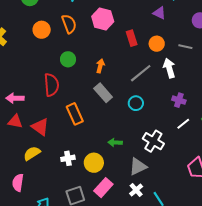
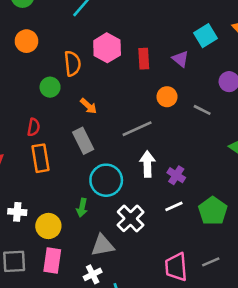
orange semicircle: (69, 24) -> (72, 63), moved
red rectangle: (132, 38) -> (144, 59), moved
orange arrow: (100, 66) -> (89, 106), turned 104
white arrow: (169, 68) -> (147, 164), moved
red semicircle: (51, 85) -> (34, 127), moved, size x0.6
cyan circle: (136, 103) -> (106, 180), moved, size x1.6
green arrow: (115, 142) -> (82, 208), turned -96
pink rectangle: (103, 188) -> (52, 261), turned -48

